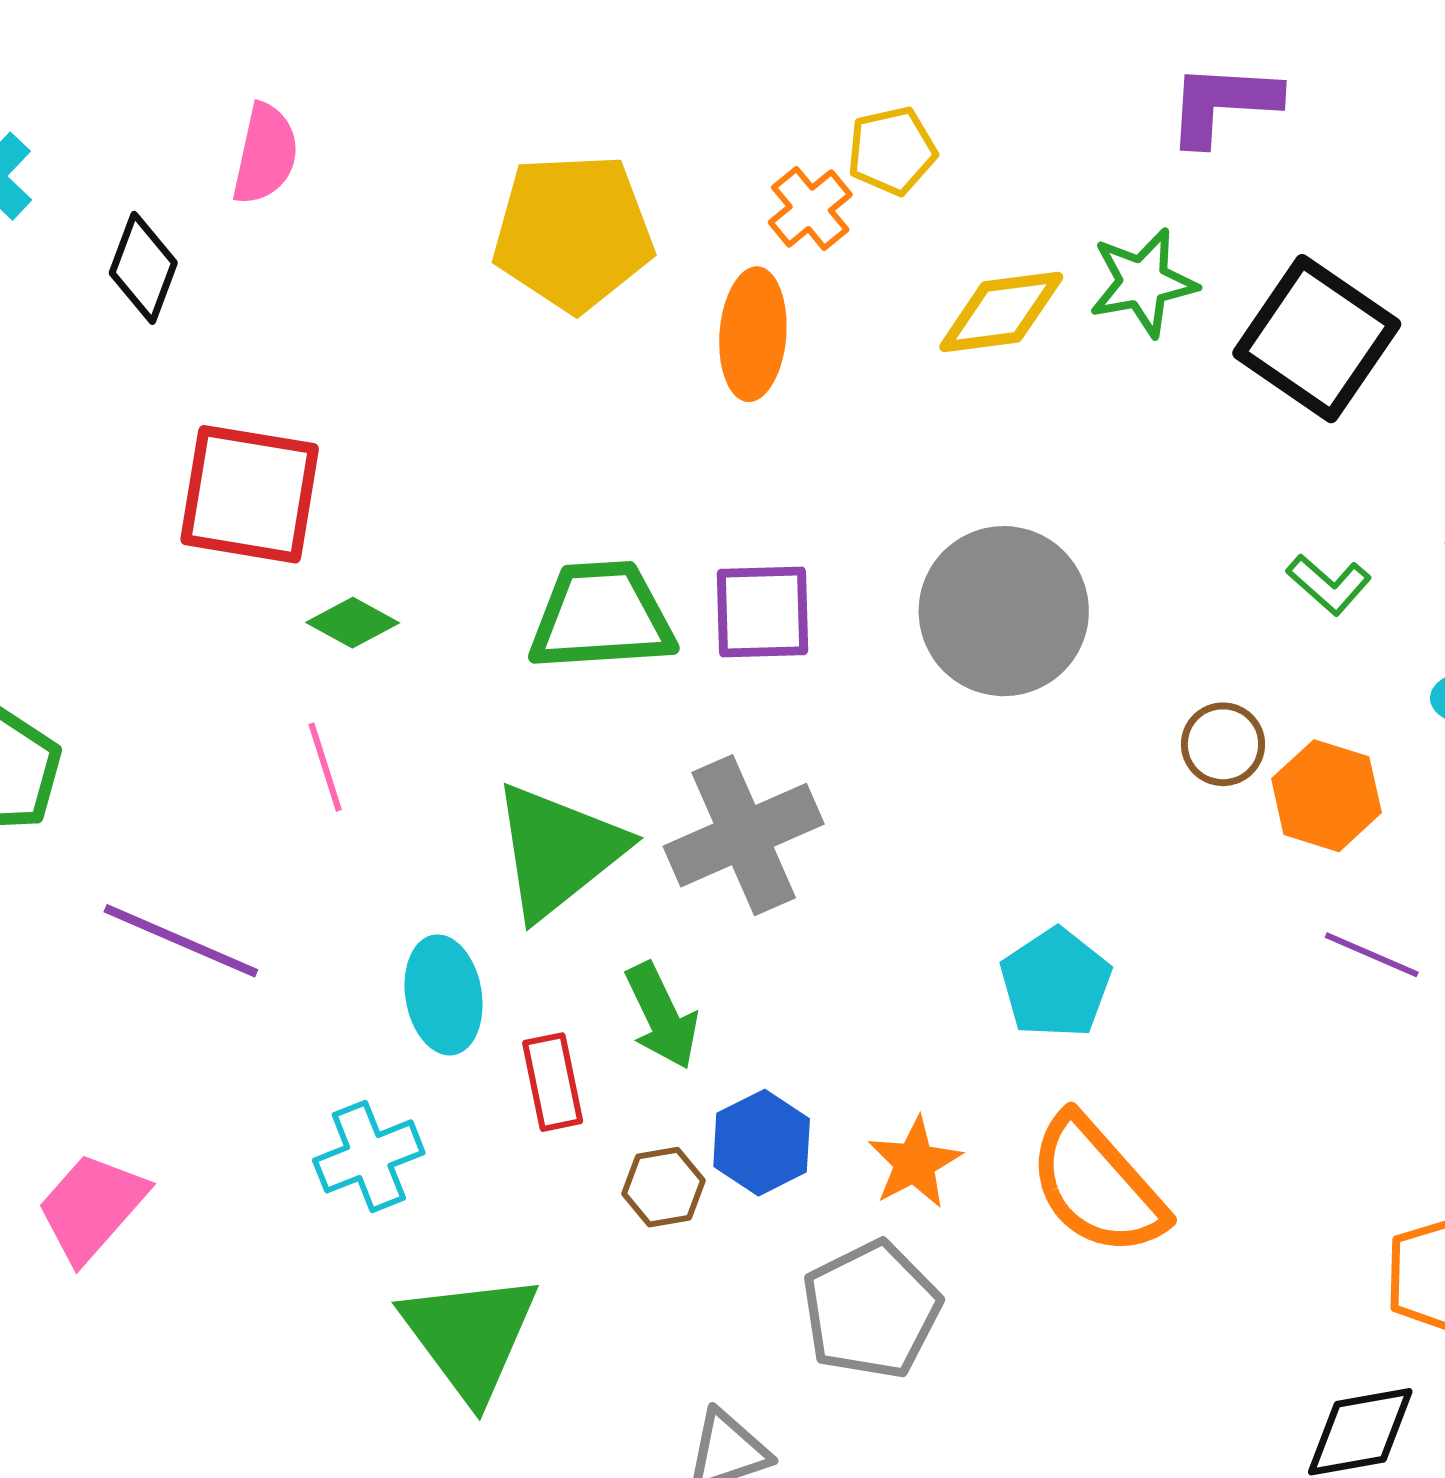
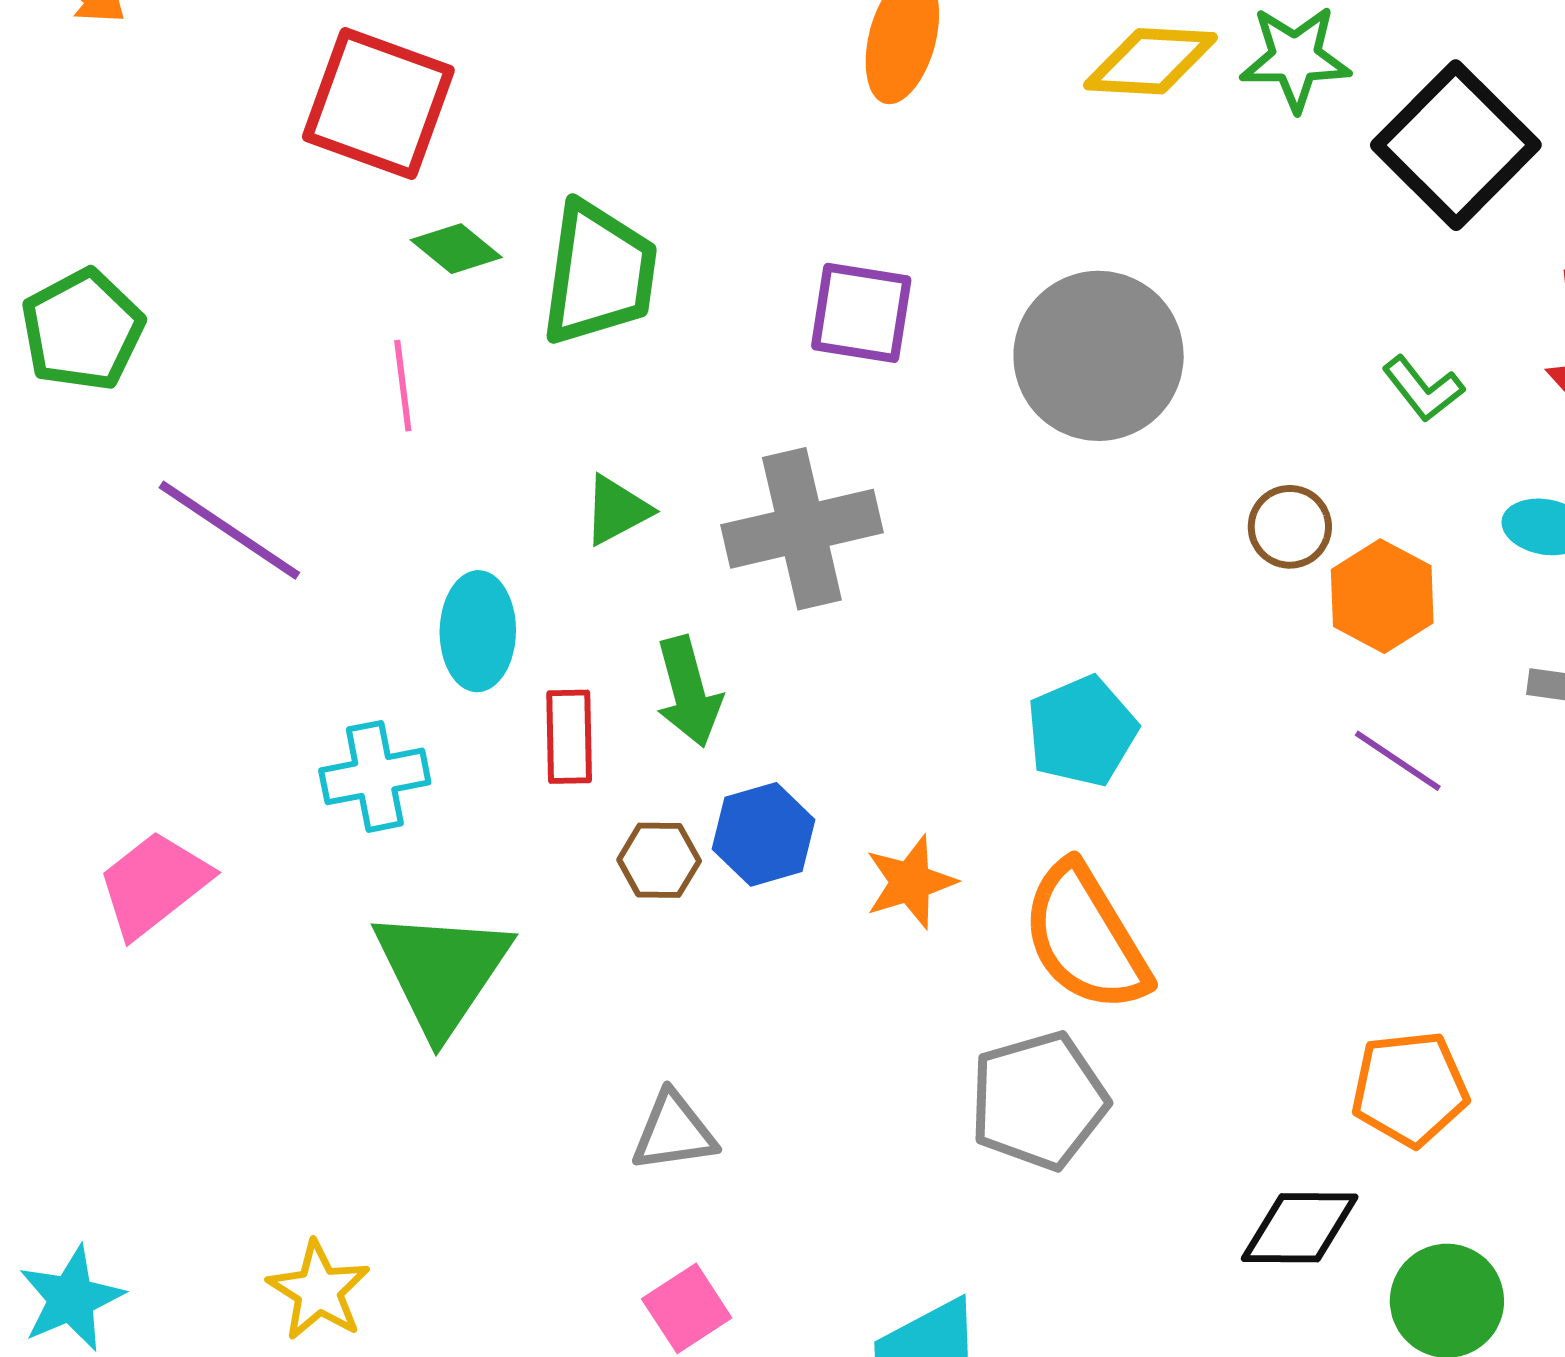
green trapezoid: (602, 616) -> (599, 273), moved, turned 91
green triangle: (558, 851) -> (617, 510), size x0.5
pink trapezoid: (92, 1207) -> (154, 884), moved
gray pentagon: (871, 1310) -> (1039, 1101), moved

